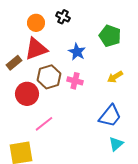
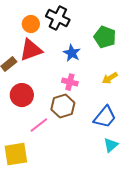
black cross: (63, 17) -> (58, 18), size x1.6
brown hexagon: (49, 77) -> (63, 106), moved

